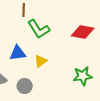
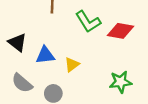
green L-shape: (39, 29) -> (88, 22), moved

